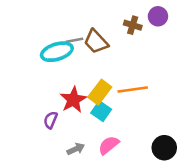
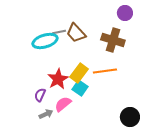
brown cross: (133, 25) -> (113, 40), moved, size x1.6
pink semicircle: (109, 145) -> (63, 104), moved
gray arrow: (76, 149) -> (46, 114), moved

